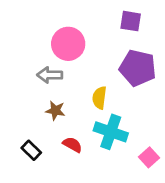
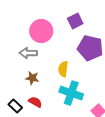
purple square: (131, 21) -> (75, 21), moved, turned -35
red semicircle: (72, 145) -> (35, 102), moved

